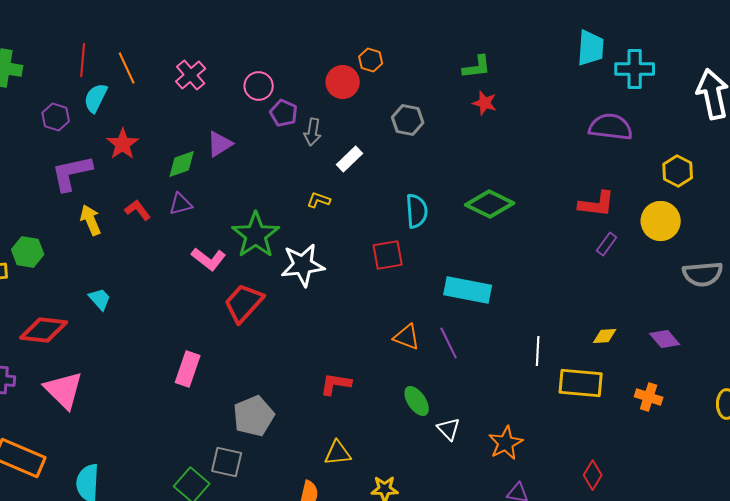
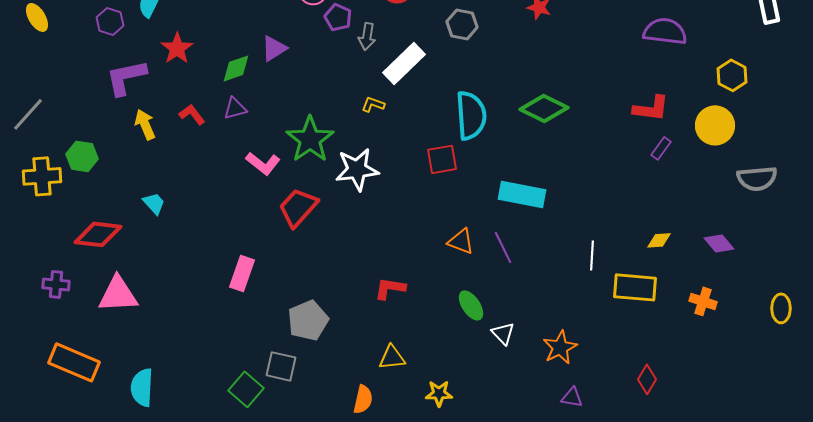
white rectangle: (350, 159) -> (404, 63), size x1.6
cyan semicircle: (417, 211) -> (471, 115), size x1.4
pink triangle: (64, 390) -> (118, 294), turned -48

